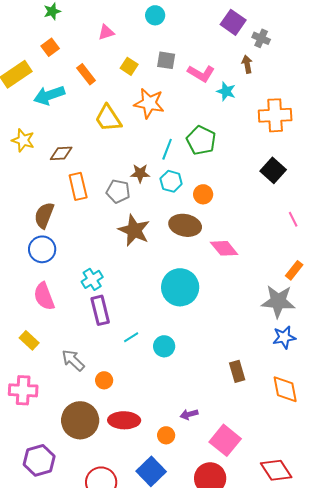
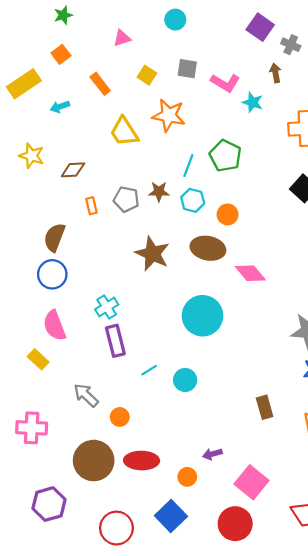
cyan arrow: (49, 95) -> (60, 107), size x0.6
orange rectangle: (78, 186) -> (91, 206), size x0.6
gray pentagon: (118, 191) -> (126, 199), moved
yellow rectangle: (29, 340) -> (38, 359), moved

